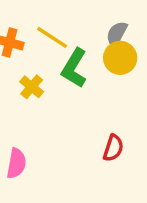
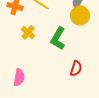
green L-shape: (74, 68) -> (58, 38), moved

